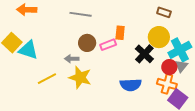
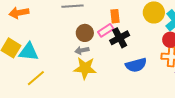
black cross: (144, 54) -> (120, 38), moved, turned 30
gray arrow: (72, 59) -> (82, 50), moved
yellow line: (47, 79) -> (36, 78), moved

